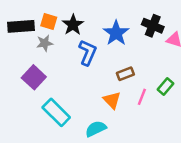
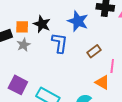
purple square: (34, 77) -> (18, 85), moved
orange triangle: (112, 100) -> (102, 82), moved

